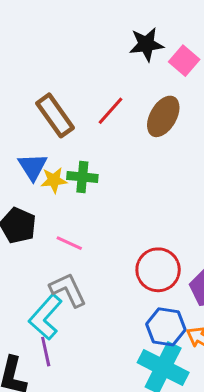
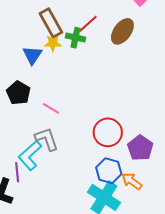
green cross: (82, 177) -> (75, 38), moved
yellow star: (54, 180) -> (53, 43), moved
purple line: (46, 352) -> (17, 172), moved

